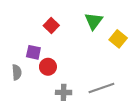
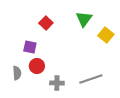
red circle: (48, 67) -> (37, 66), moved
gray semicircle: (17, 72) -> (17, 73), moved

